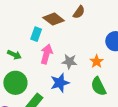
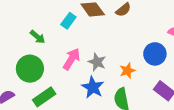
pink arrow: (46, 54) -> (72, 59), moved
blue star: (60, 83) -> (93, 87), moved, turned 30

